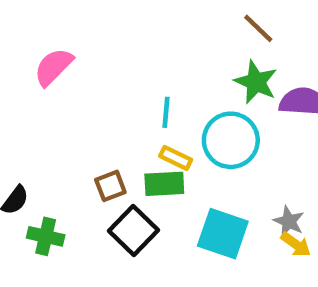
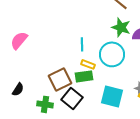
pink semicircle: (53, 67) -> (19, 40), moved
brown square: (110, 186) -> (60, 79), size x1.6
green cross: (46, 236) -> (45, 104), moved

